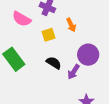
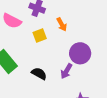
black semicircle: (54, 63) -> (39, 74), moved

